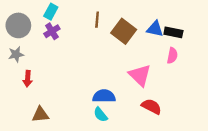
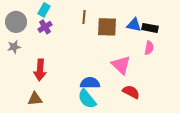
brown square: (124, 31) -> (107, 27), turned -35
red arrow: (28, 79) -> (40, 70), moved, size x1.5
cyan semicircle: (101, 115) -> (87, 99), size x1.5

